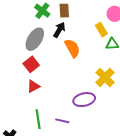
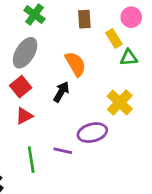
brown rectangle: (64, 11) -> (84, 19), moved
black arrow: (59, 30) -> (61, 92), moved
purple line: (62, 121) -> (63, 151), moved

